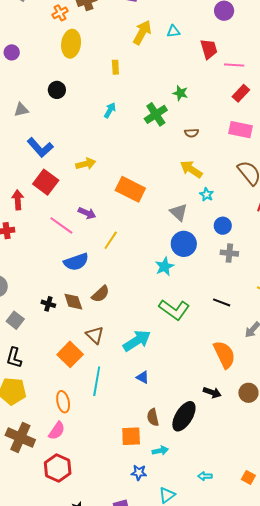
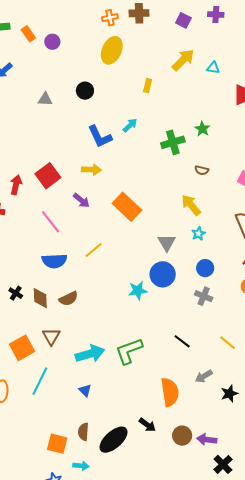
blue L-shape: (40, 148) -> (100, 137), moved
purple arrow: (87, 213) -> (81, 200), moved
green L-shape: (174, 310) -> (129, 351), moved, turned 108

